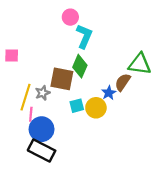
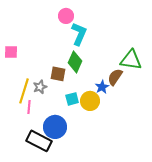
brown square: (62, 79) -> (58, 74), size x0.7
blue circle: (42, 129) -> (55, 127), moved

